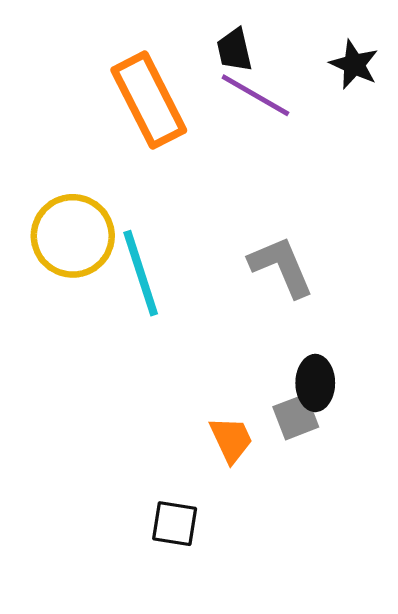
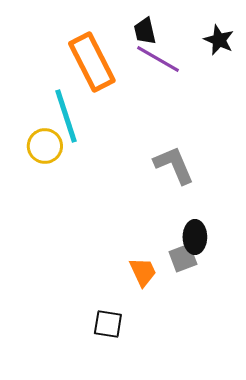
yellow circle: (73, 236) -> (45, 146), size x0.7
cyan line: (141, 273) -> (66, 116), moved

